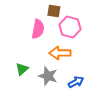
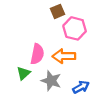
brown square: (54, 11) -> (58, 11), turned -32
pink semicircle: (38, 29) -> (37, 54), moved

